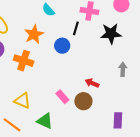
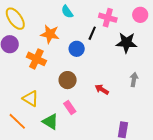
orange star: (34, 34) -> (50, 34), turned 30
pink rectangle: (62, 97) -> (70, 107), moved
brown circle: (83, 101) -> (68, 80), moved

